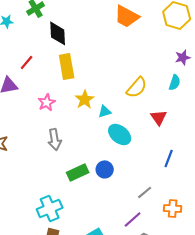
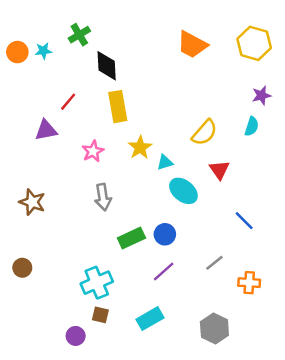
red triangle: (159, 117) -> (219, 170), moved
blue line: (169, 158) -> (244, 221), turned -66
purple line: (133, 219) -> (164, 271), moved

